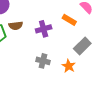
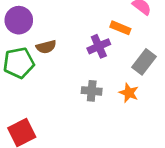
purple cross: (44, 29) -> (99, 46), moved

